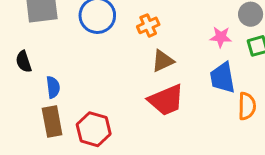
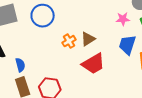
orange cross: (148, 25) -> (69, 41), moved
blue trapezoid: (222, 78) -> (127, 45), turned 35

